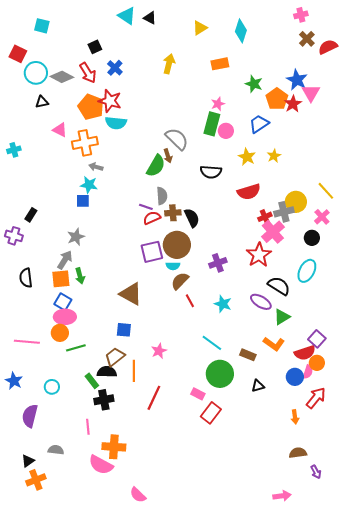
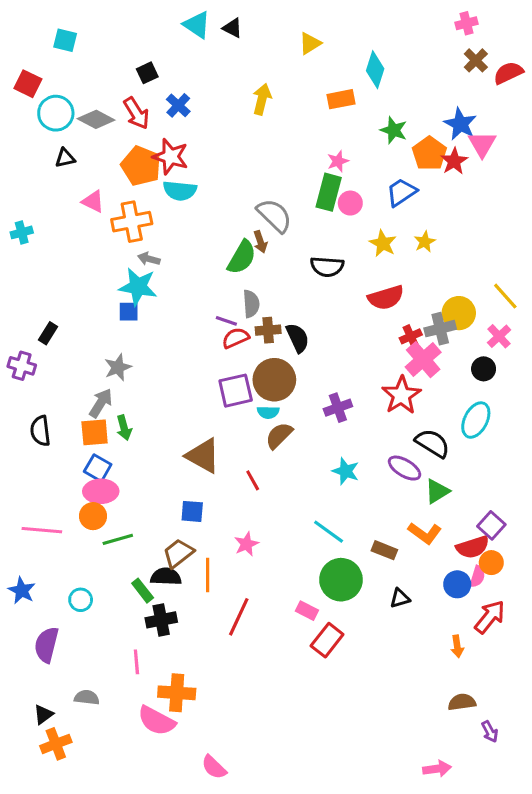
cyan diamond: (241, 31) -> (375, 70), moved
cyan star: (89, 185) -> (138, 287), size x1.4
red line: (190, 301) -> (253, 480), moved

